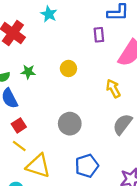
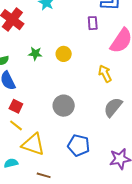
green star: (28, 72) -> (35, 54), moved
red square: (19, 125) -> (16, 106), turned -32
blue pentagon: (87, 166) -> (79, 145), turned 30

